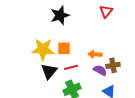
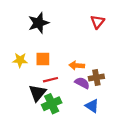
red triangle: (106, 11) -> (97, 22), moved
yellow star: (43, 49) -> (20, 60), size x0.6
black triangle: (49, 71) -> (37, 93), moved

